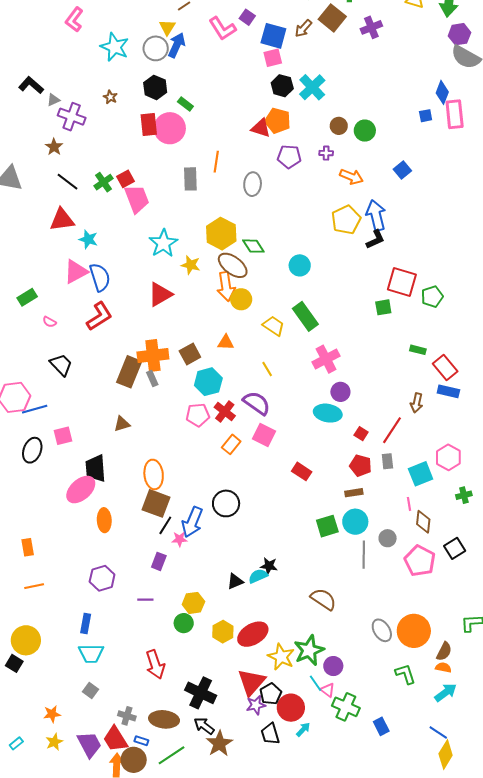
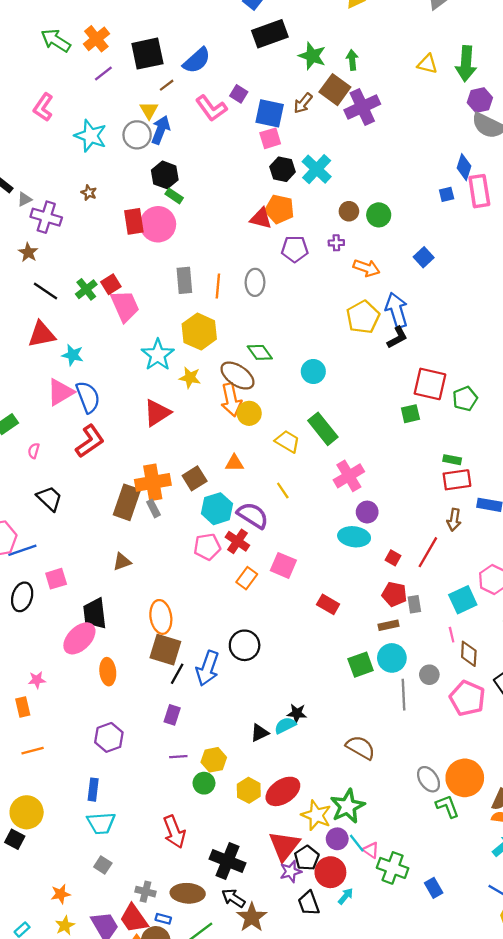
purple cross: (371, 27) -> (362, 107), moved, size x1.4
black hexagon: (155, 87) -> (165, 175), moved
orange line: (216, 162) -> (218, 286), moved
yellow hexagon: (221, 234) -> (199, 332), moved
pink semicircle: (49, 322) -> (34, 451), turned 80
red rectangle: (445, 367) -> (457, 480), moved, turned -55
purple semicircle: (257, 403) -> (253, 515), moved
gray rectangle: (387, 461) -> (414, 604), moved
pink star: (180, 539) -> (37, 680), moved
purple line: (145, 600) -> (178, 757), moved
purple circle: (333, 666) -> (337, 839), moved
green L-shape: (405, 674) -> (447, 806), moved

